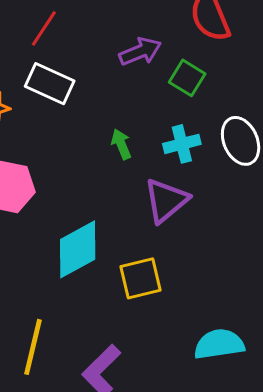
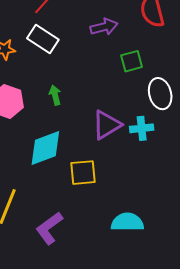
green square: (187, 78) -> (132, 61), moved, turned 35
green arrow: (121, 144) -> (55, 95), moved
cyan cross: (182, 144) -> (142, 128), moved

